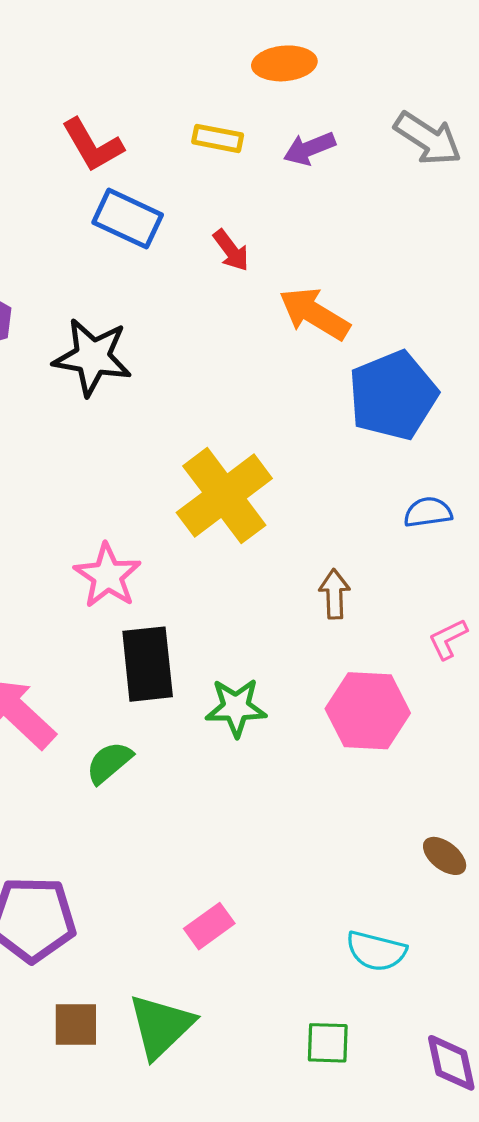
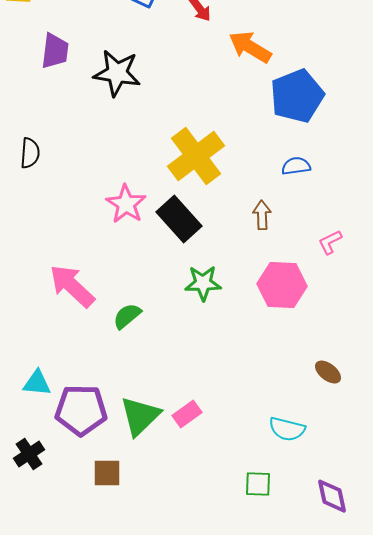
blue semicircle: (428, 512) -> (296, 166), moved
black rectangle: (148, 664) -> (179, 219), moved, turned -36
green triangle: (161, 1026) -> (140, 416), moved

